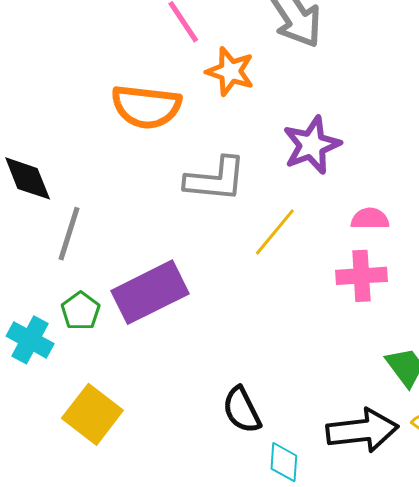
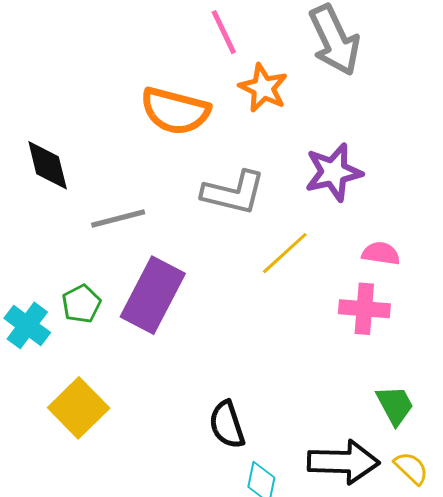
gray line: (69, 234) -> (118, 218), moved, turned 50
purple rectangle: (150, 292) -> (153, 295), turned -44

